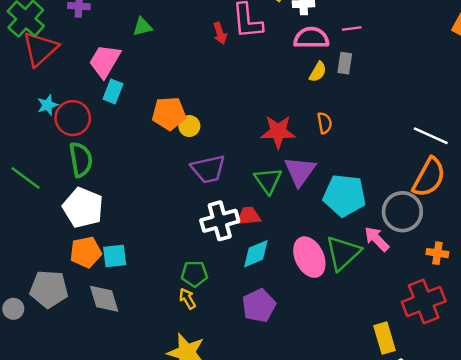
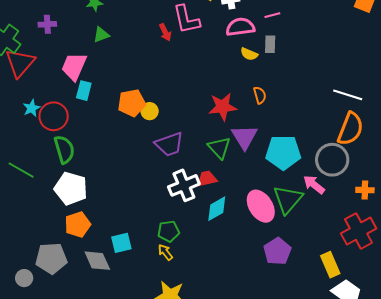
yellow semicircle: (318, 72) -> (249, 54), turned 90
cyan square: (115, 256) -> (121, 243), moved
purple pentagon: (259, 306) -> (277, 251), moved

